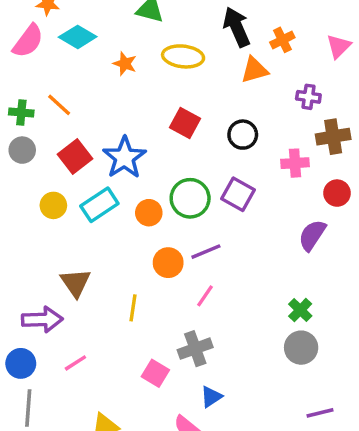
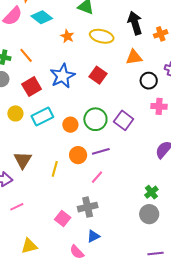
orange triangle: (254, 70) -> (134, 57), moved
black circle: (243, 135) -> (149, 81), moved
blue star: (124, 158) -> (62, 76), moved
yellow line: (133, 308) -> (55, 169), moved

